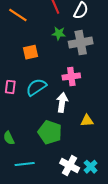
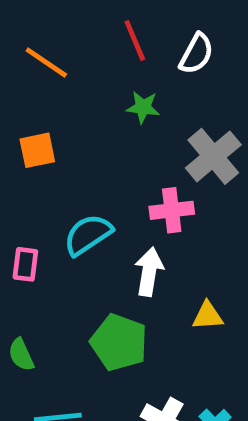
gray cross: (81, 43) -> (213, 156), moved, turned -30
orange square: (31, 52) -> (37, 150), moved
pink rectangle: (10, 87) -> (25, 264), moved

